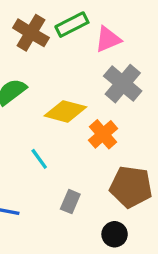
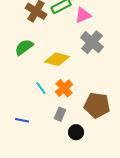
orange cross: (103, 134) -> (64, 88), moved
black circle: (115, 234) -> (76, 132), moved

